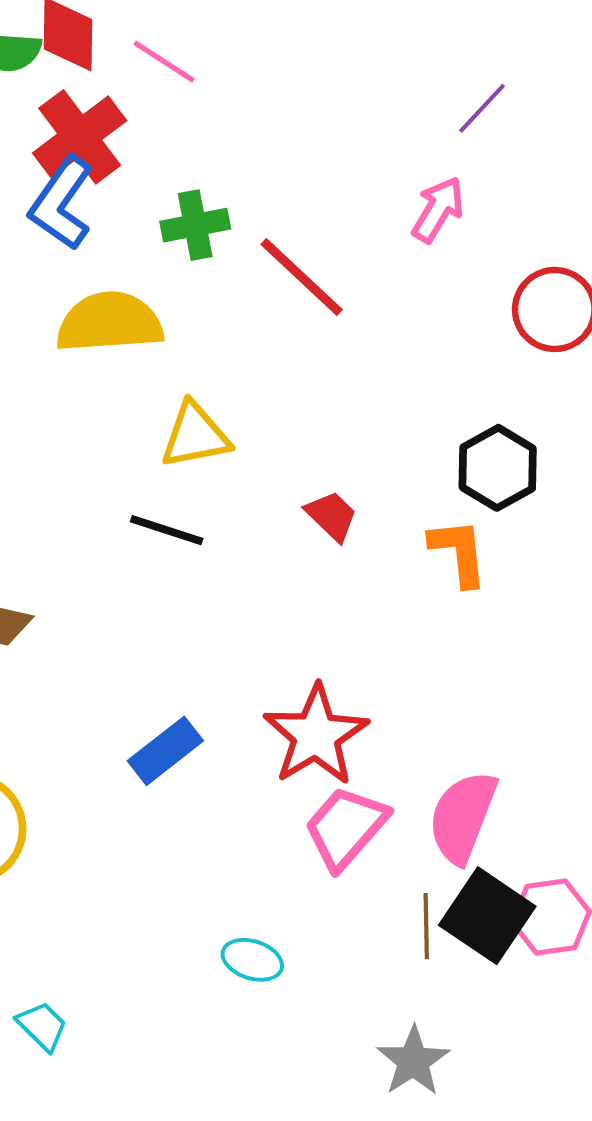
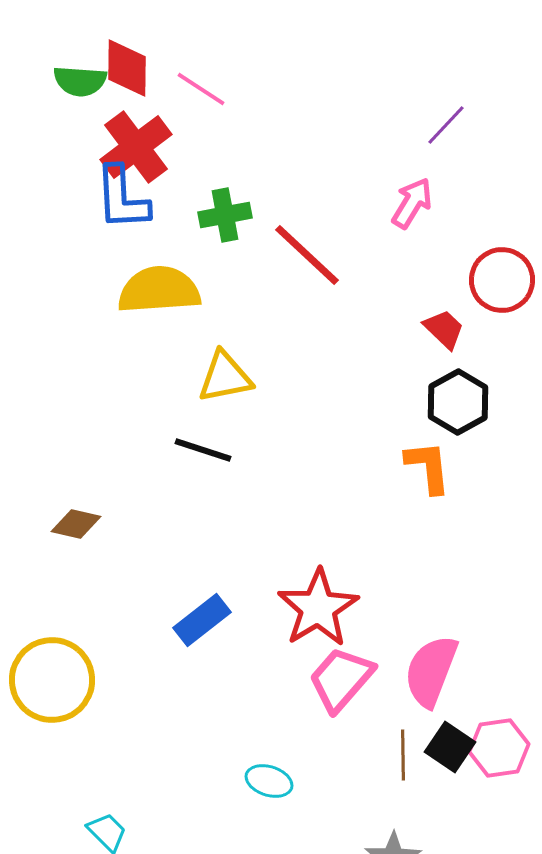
blue L-shape: (61, 203) -> (122, 198), turned -38
red trapezoid: (332, 516) -> (444, 329), moved
black square: (487, 916) -> (450, 747), size x0.7

